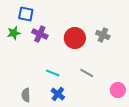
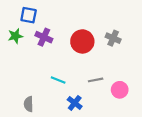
gray line: (87, 73) -> (96, 80), turned -40
pink circle: (118, 90) -> (120, 90), moved
blue cross: (58, 94) -> (75, 103), moved

